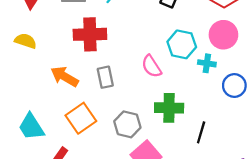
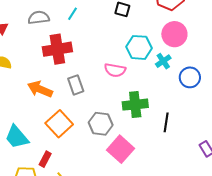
cyan cross: (207, 63) -> (163, 61), turned -35
pink semicircle: (151, 66) -> (115, 70), turned -40

